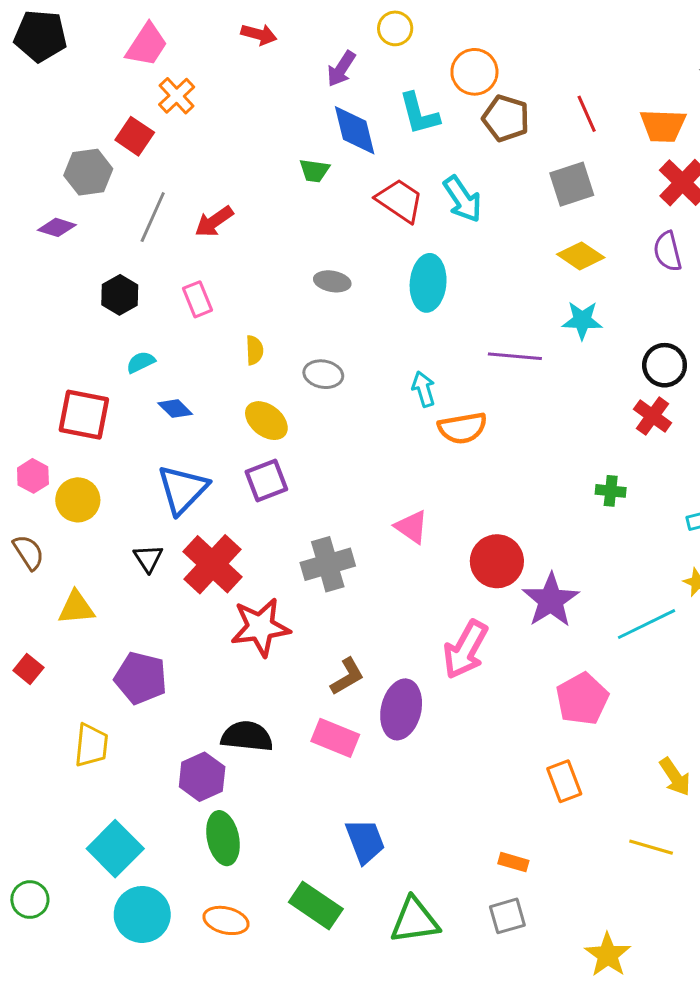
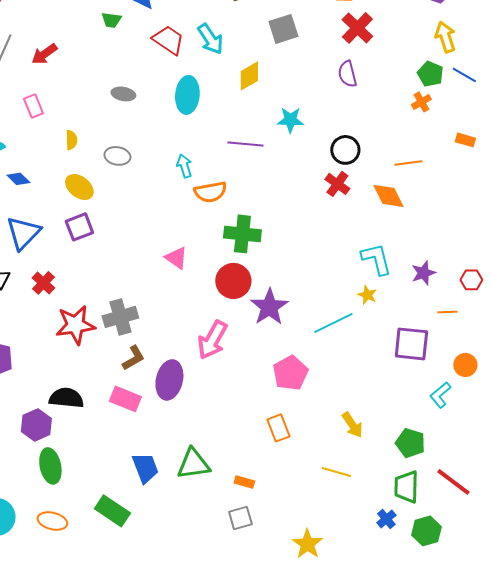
yellow diamond: (581, 256) -> (249, 76), moved, turned -64
green cross: (611, 491) -> (242, 234), moved, size x1.8
red cross: (213, 564) -> (43, 283), size x0.6
gray cross: (328, 564) -> (120, 317), moved
green triangle: (415, 920) -> (193, 464), moved

